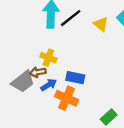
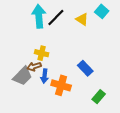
blue rectangle: (75, 78) -> (85, 68), moved, turned 42
blue arrow: (49, 85) -> (45, 76), turned 136

